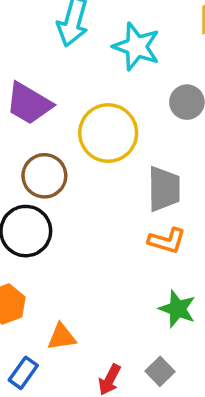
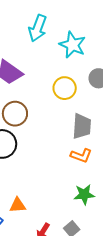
yellow circle: (108, 133) -> (65, 88), moved, size x0.7
green star: (177, 309) -> (84, 194), turned -30

